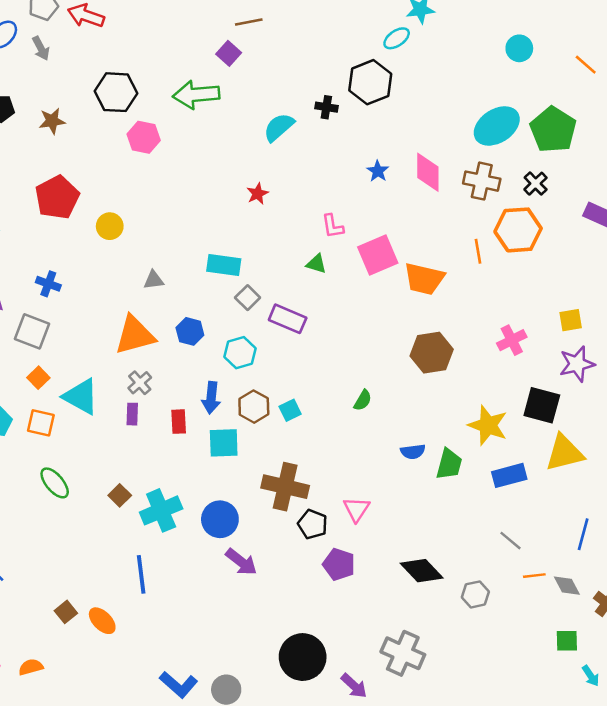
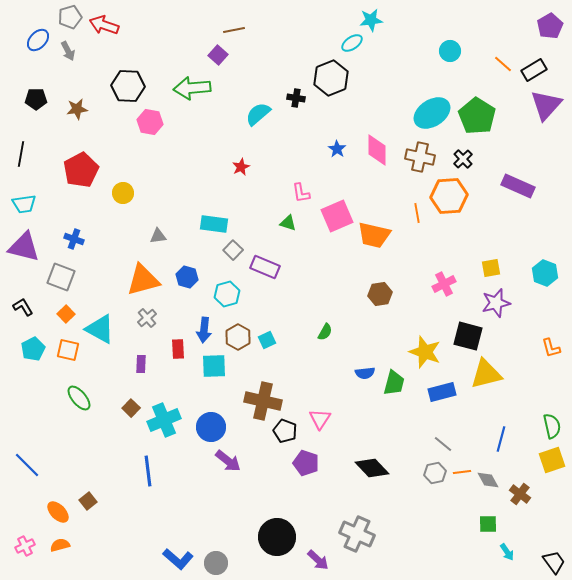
brown hexagon: (432, 353) -> (380, 294), size x0.7
purple rectangle: (132, 414) -> (141, 364), moved
gray hexagon: (475, 594) -> (435, 473), moved
orange ellipse: (102, 621) -> (58, 512), moved

